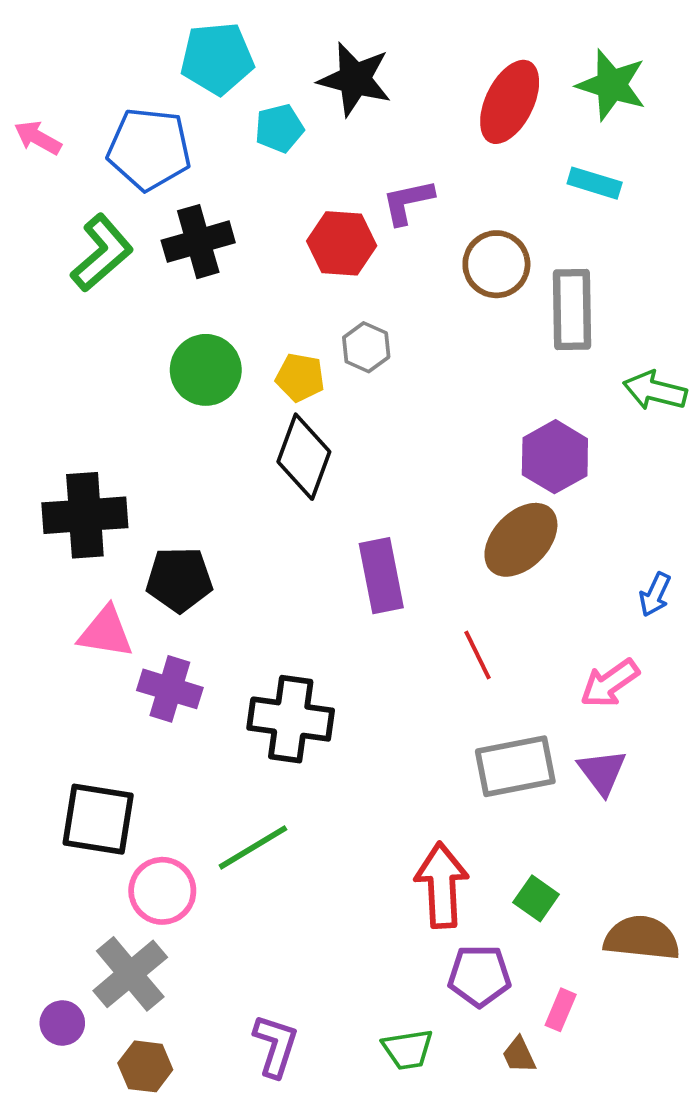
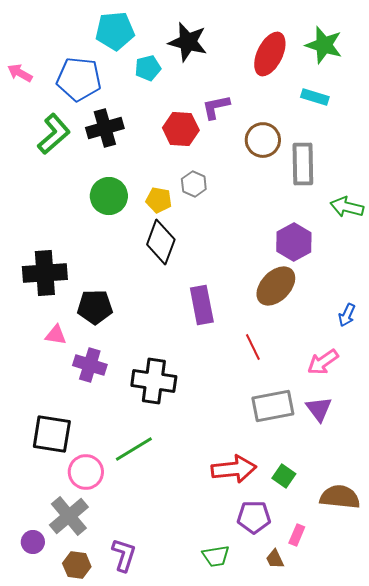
pink triangle: (106, 632) -> (56, 335), size x0.7
red arrow: (442, 885) -> (234, 469), turned 87
purple L-shape: (276, 1046) -> (124, 555), moved

